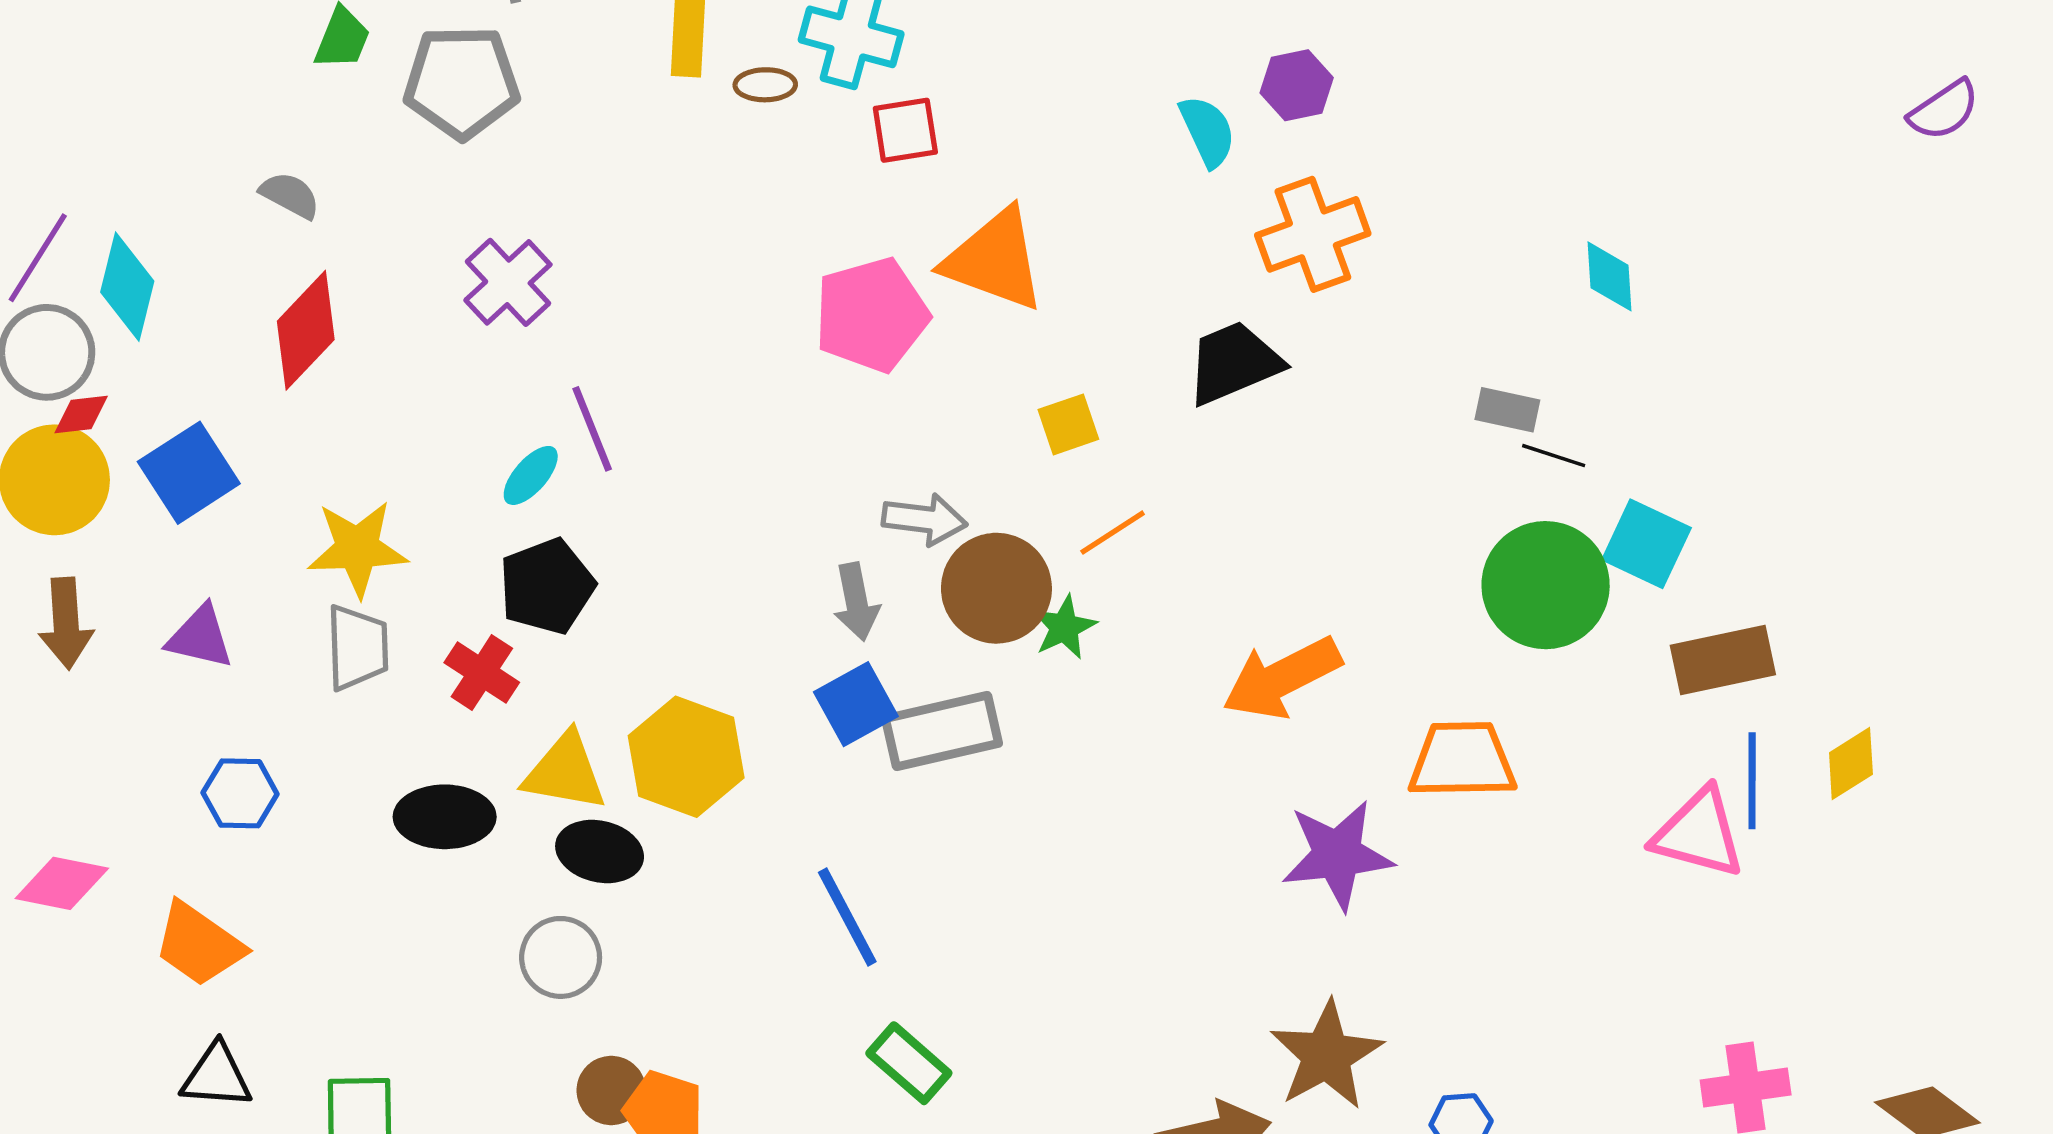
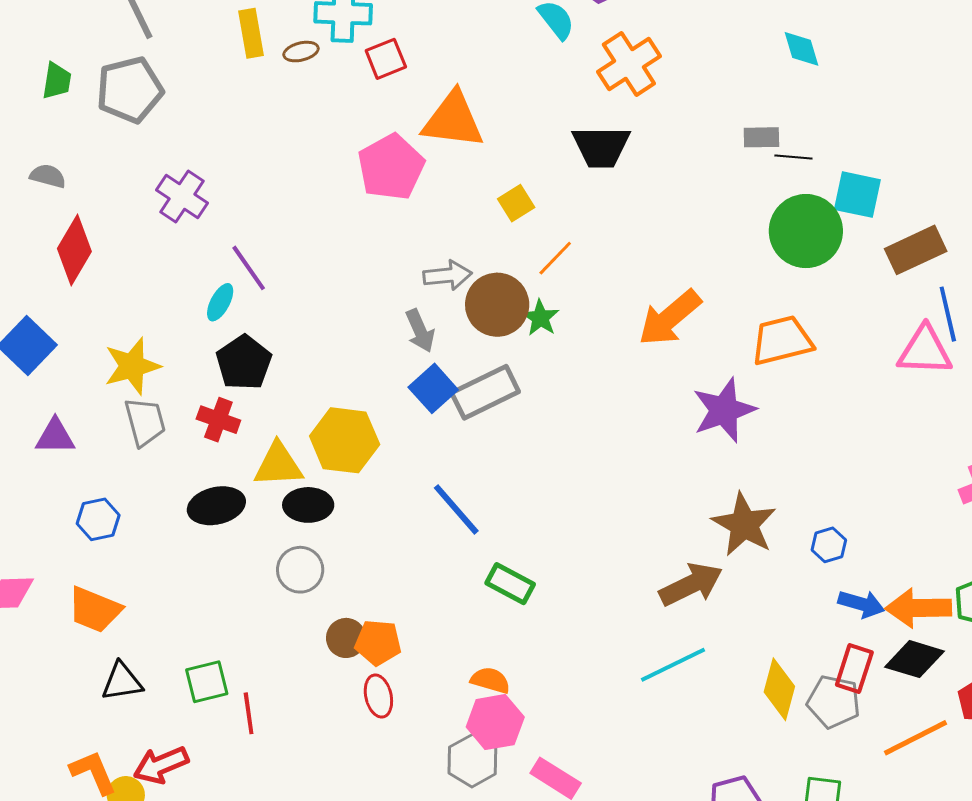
black trapezoid: (1234, 363) -> (601, 147), turned -144

